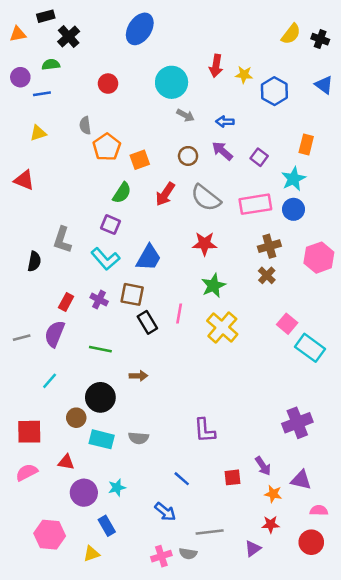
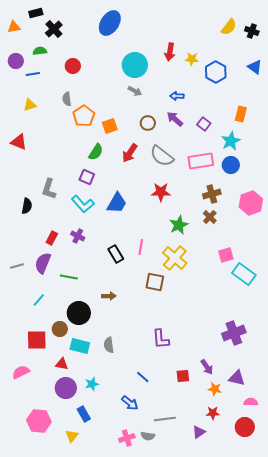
red circle: (108, 84) -> (73, 66), moved
gray arrow: (185, 115) -> (135, 91), moved
green star: (213, 286) -> (179, 225), moved
brown square: (132, 294) -> (155, 282), moved
pink square: (287, 324) -> (226, 255), turned 35
green line: (100, 349) -> (69, 277), moved
red square: (29, 432) -> (37, 340), moved
gray semicircle: (138, 438) -> (109, 345), turned 77
red triangle: (66, 462) -> (62, 364), moved
yellow triangle: (91, 554) -> (72, 436), turned -32

